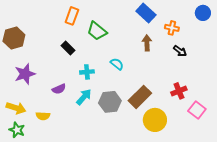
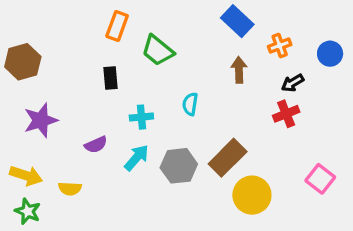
blue circle: (203, 13) -> (330, 54), moved
orange cross: (172, 28) -> (280, 46), turned -32
black rectangle: (68, 48) -> (111, 78), turned 40
black arrow: (180, 51) -> (293, 83), turned 112
cyan semicircle: (117, 64) -> (190, 104), turned -120
red cross: (179, 91) -> (286, 114), moved

